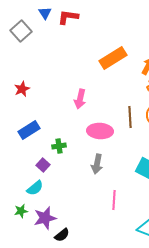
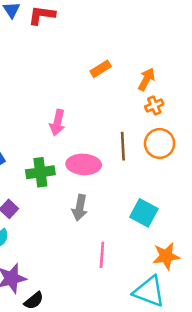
orange rectangle: (113, 58) -> (101, 69), size x0.6
green cross: (59, 146) -> (40, 172), moved, size x1.5

